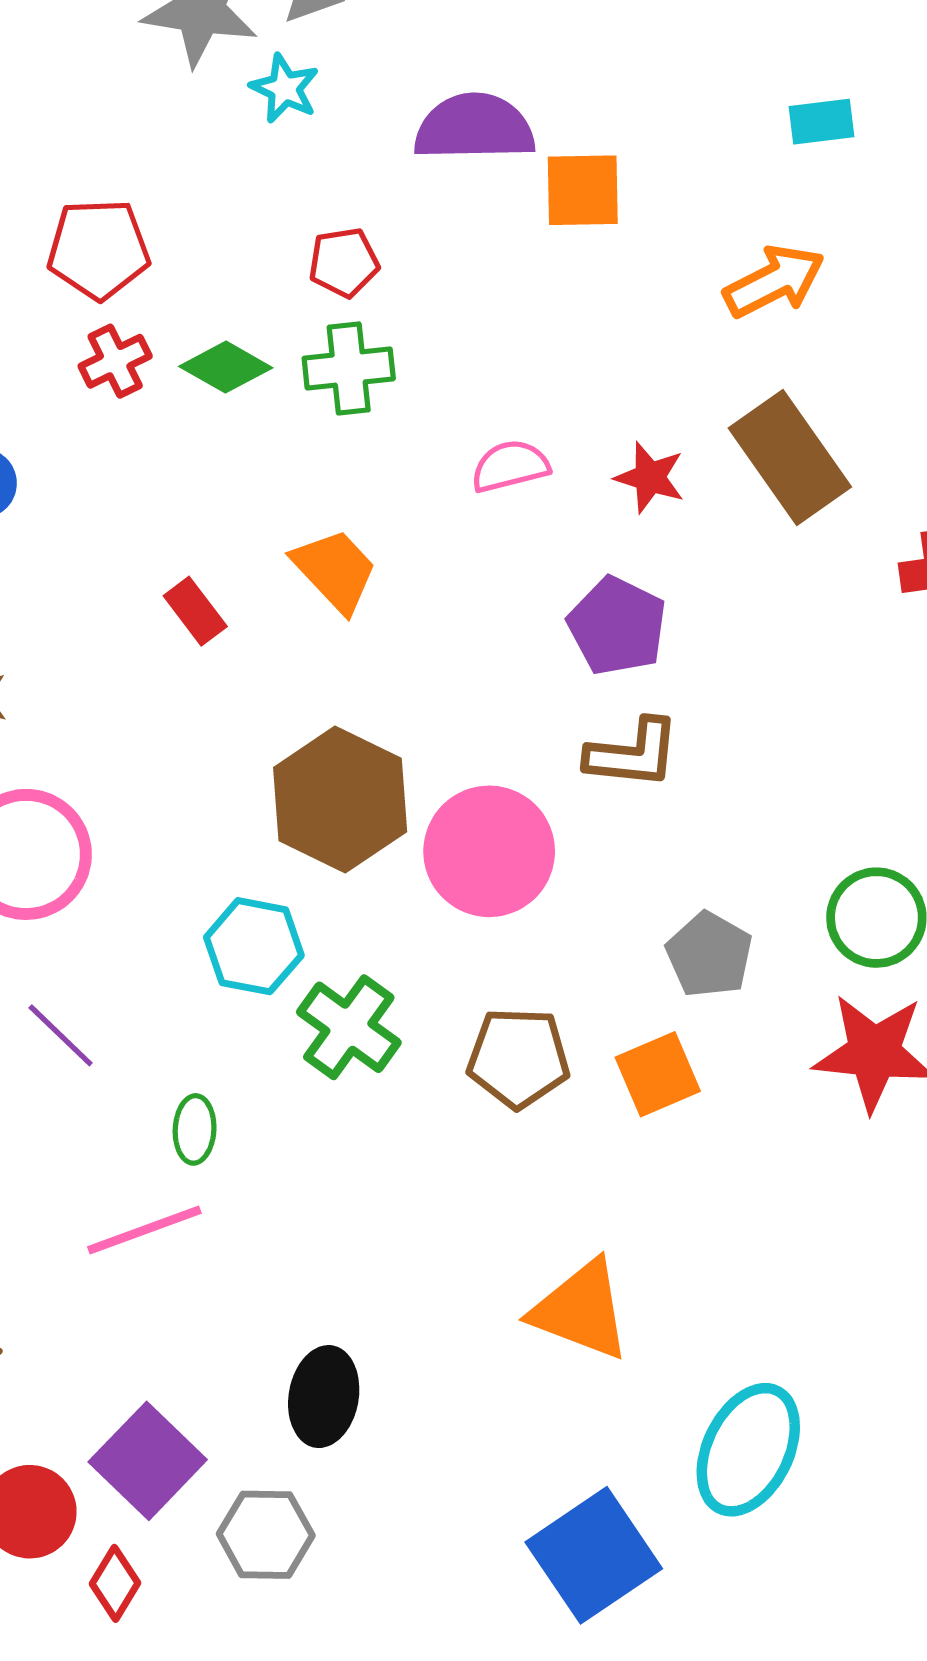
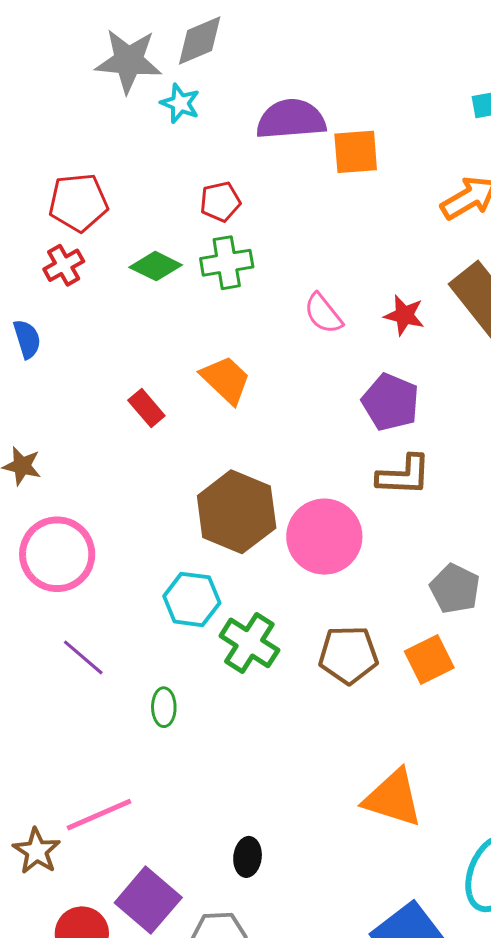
red cross: (115, 361) -> (64, 265), moved
pink semicircle: (510, 466) -> (323, 314), turned -111
pink line: (144, 1230) -> (99, 815), moved
black ellipse: (324, 1397) -> (248, 857), size x0.7

